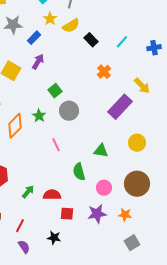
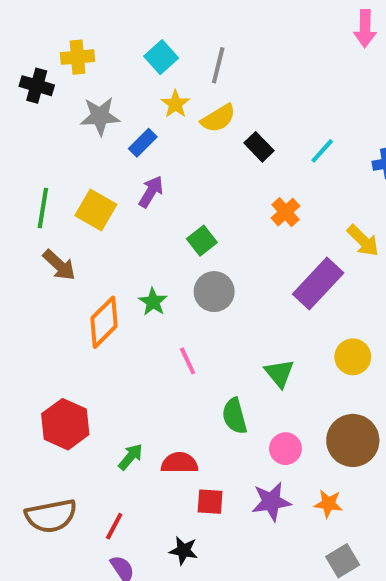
green square: (55, 91) -> (202, 241), moved
green triangle: (101, 151) -> (279, 373), turned 42

